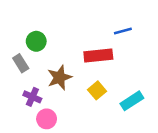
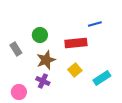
green circle: (36, 41) -> (40, 35), moved
purple cross: (32, 97) -> (43, 81), moved
pink circle: (47, 119) -> (19, 92), moved

